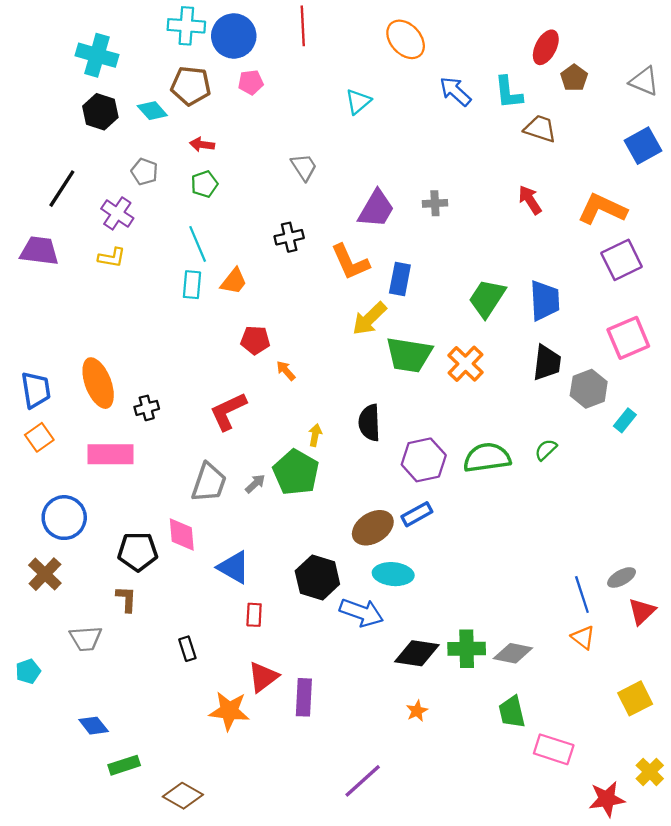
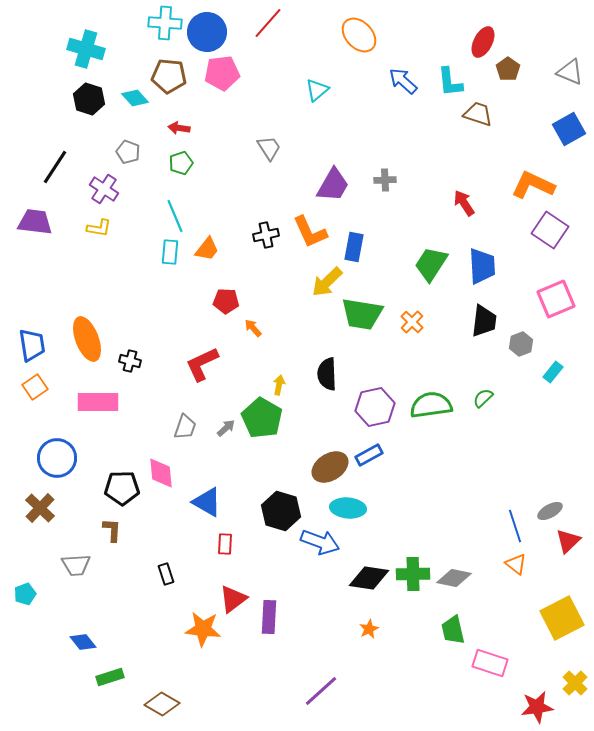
red line: (303, 26) -> (268, 23), turned 44
pink pentagon: (251, 82) -> (222, 73), size x1.6
red arrow: (530, 200) -> (464, 203), moved
black cross: (289, 237) -> (266, 235), moved
purple square: (622, 260) -> (550, 230), turned -30
orange cross: (466, 364) -> (412, 322), size x0.7
gray hexagon: (589, 389) -> (521, 344), size x0.7
black cross: (147, 408) -> (130, 361), turned 30
gray trapezoid: (209, 483) -> (185, 427), size x0.7
yellow square: (635, 698) -> (562, 618), size x1.4

